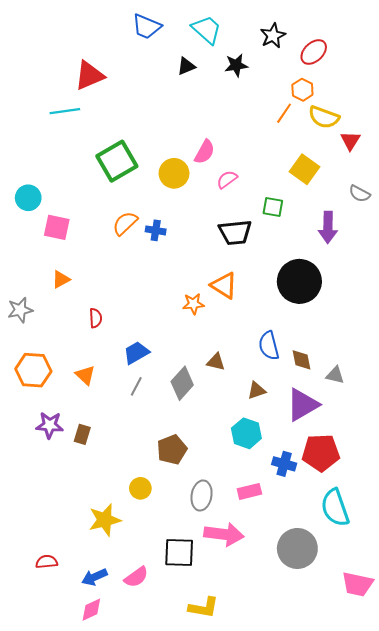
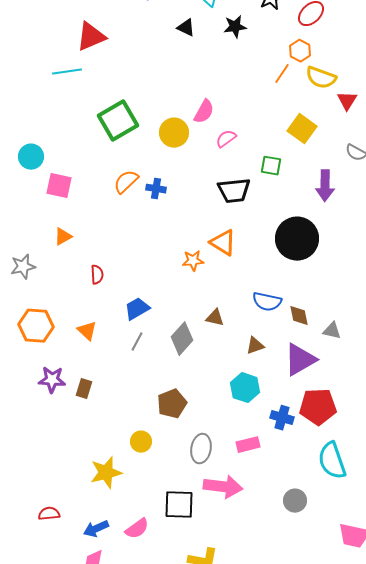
black triangle: (186, 66) -> (186, 28), turned 48
blue semicircle: (269, 346) -> (267, 302), turned -64
gray circle: (297, 548) -> (295, 501), size x0.6

